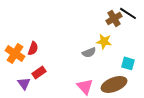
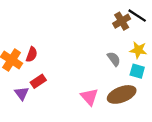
yellow star: (104, 41) -> (138, 50), moved
gray semicircle: (89, 52) -> (114, 59), moved, turned -104

